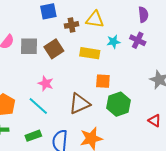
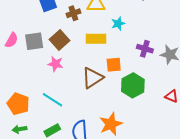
purple cross: (138, 40) -> (145, 49), moved
pink star: (46, 83) -> (55, 64), moved
brown triangle: (79, 104) -> (92, 78), moved

